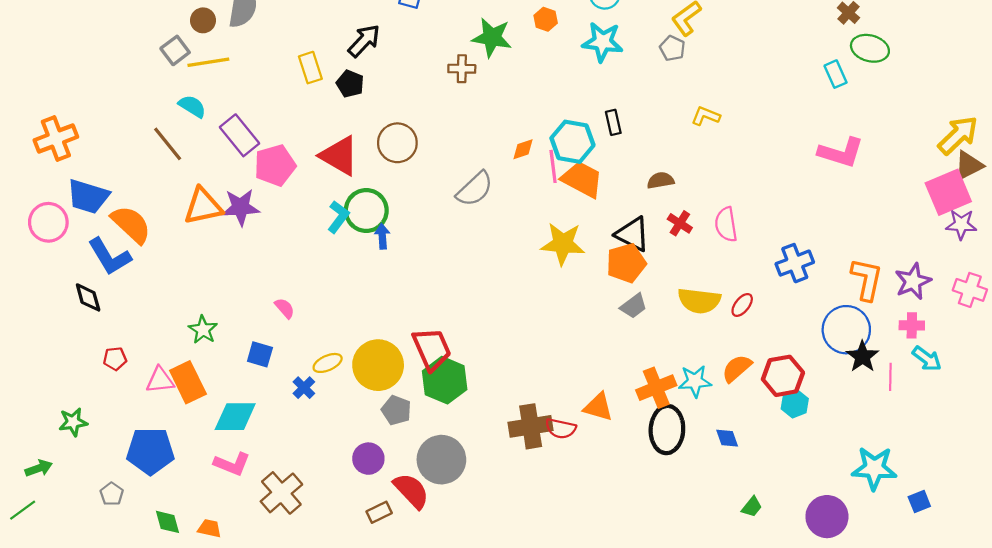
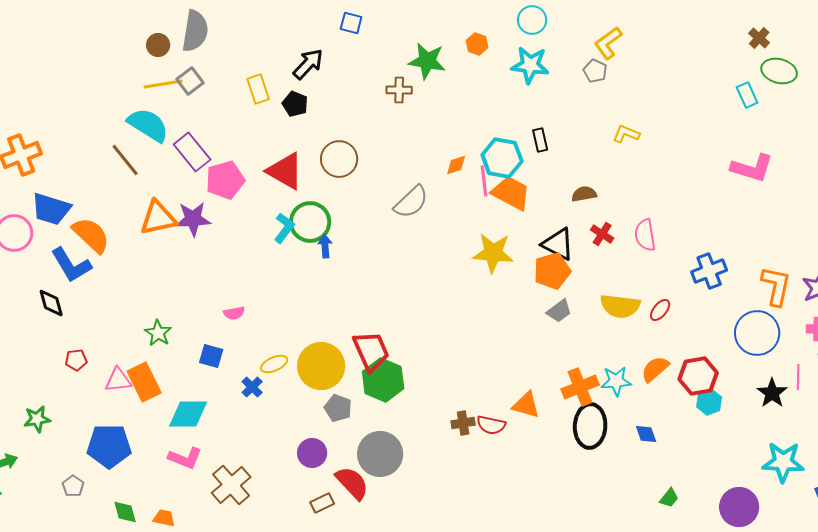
gray square: (175, 50) -> (190, 81), moved
cyan semicircle: (192, 106) -> (148, 125), size x1.6
pink semicircle: (285, 308) -> (234, 313), turned 120
black star: (862, 357) -> (772, 393), moved
brown cross: (531, 426) -> (463, 423), size x0.6

